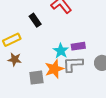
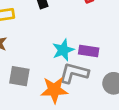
orange star: (54, 69) -> (54, 90), moved

